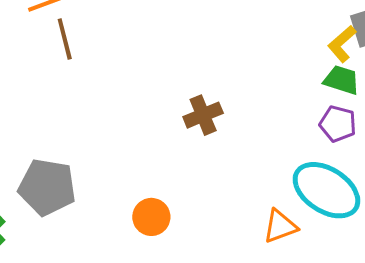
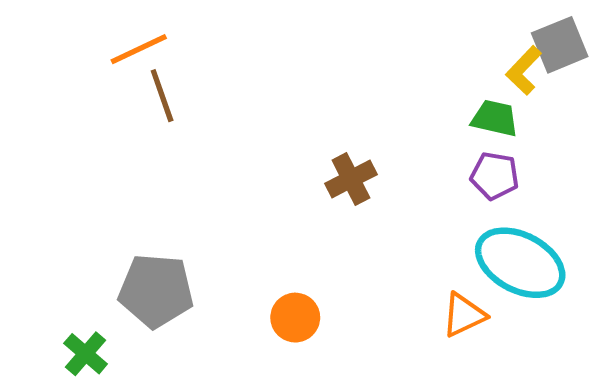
green trapezoid: (342, 80) -> (495, 118), moved
purple pentagon: (338, 124) -> (495, 176), moved

